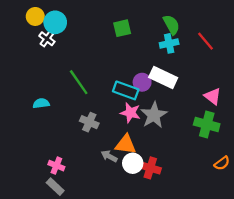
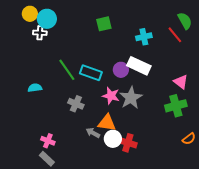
green semicircle: (171, 25) -> (185, 21), moved
white cross: (47, 39) -> (40, 33), turned -32
cyan rectangle: (126, 90) -> (91, 73), moved
green cross: (207, 124) -> (176, 106), turned -30

